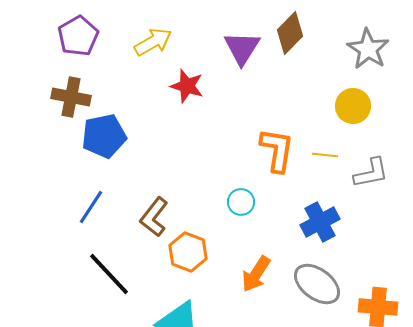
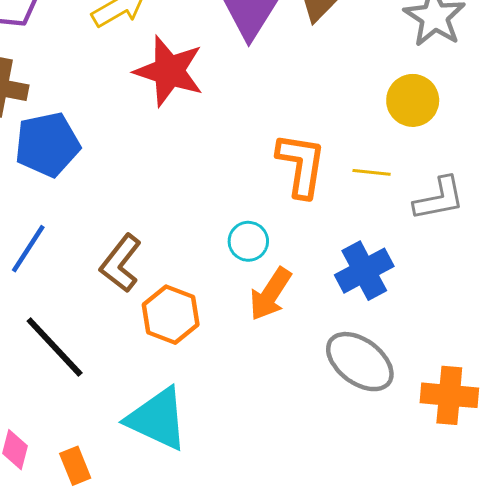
red star: (187, 86) -> (169, 71), size x1.4
orange arrow: (256, 274) -> (270, 294), moved

